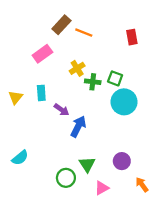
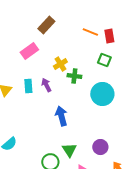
orange line: (84, 33) -> (90, 32), moved
green square: (115, 78) -> (104, 60), moved
purple arrow: (61, 110) -> (46, 85), moved, turned -152
blue arrow: (78, 126) -> (61, 116), turned -42

